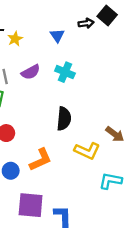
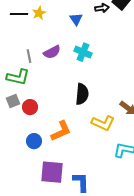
yellow star: (15, 39) -> (39, 13), moved

